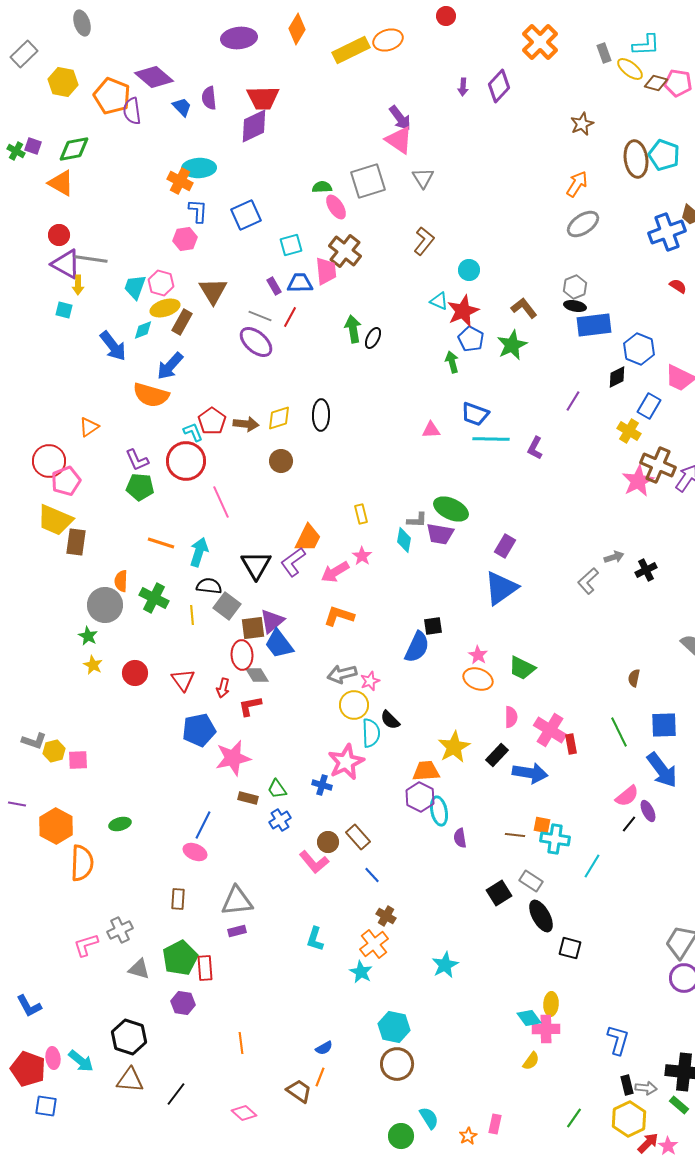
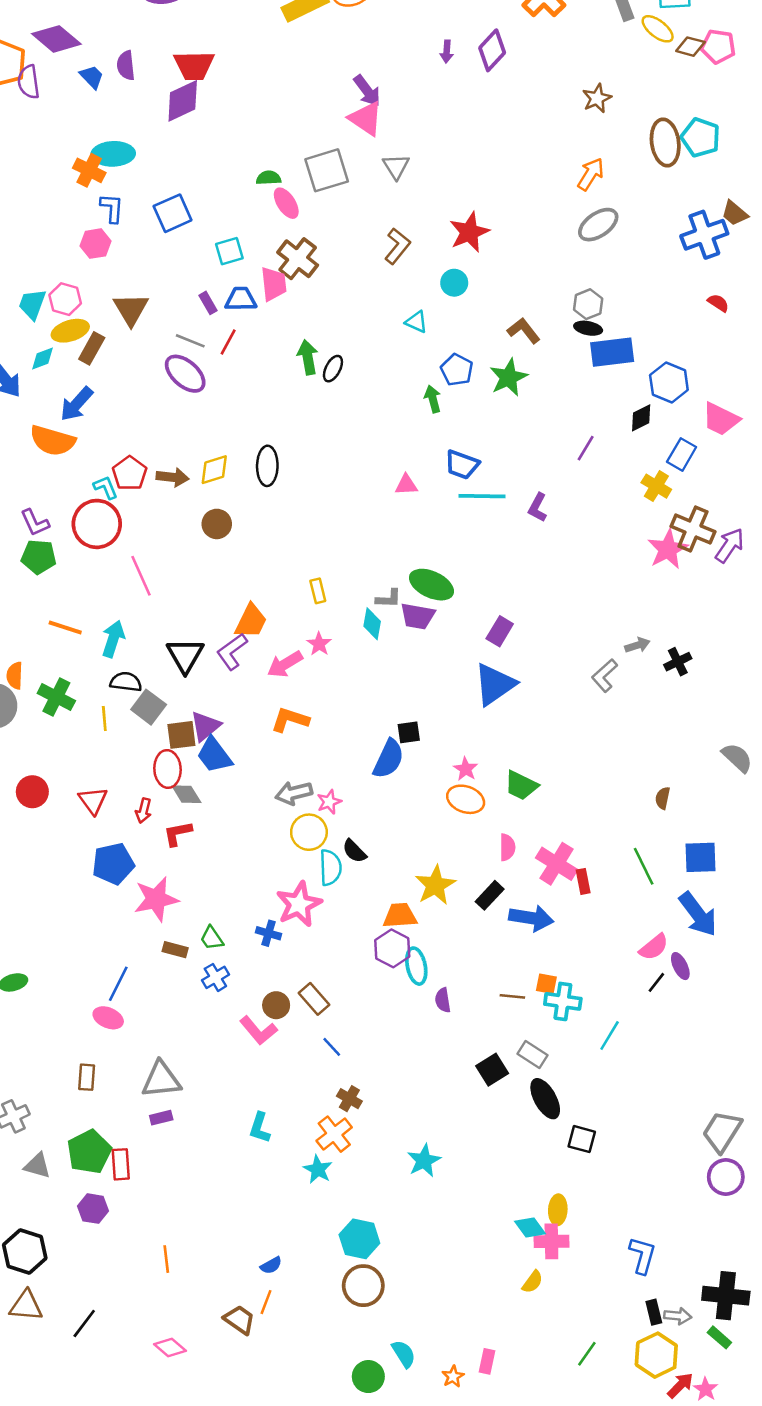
red star: (463, 311) -> (469, 232), moved

